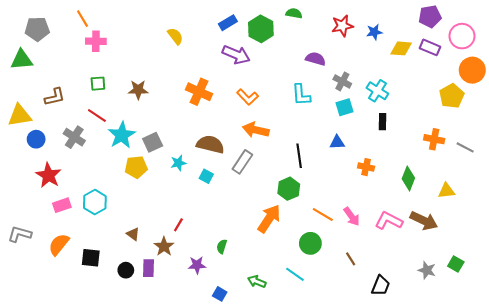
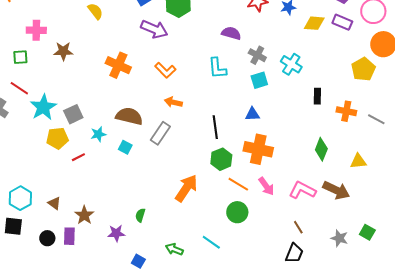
pink cross: (96, 41) -> (36, 30), moved
brown star: (138, 90) -> (63, 51), moved
black rectangle: (383, 122) -> (317, 96), moved
orange arrow: (256, 130) -> (173, 102), size x0.7
orange cross: (366, 167) -> (258, 149), moved, size x1.8
green hexagon: (289, 189) -> (221, 159), moved
cyan hexagon: (95, 202) -> (20, 198), moved
red line: (178, 225) -> (78, 157), moved, turned 32
green circle: (310, 243) -> (237, 212), moved
brown line: (351, 259) -> (298, 227), moved

